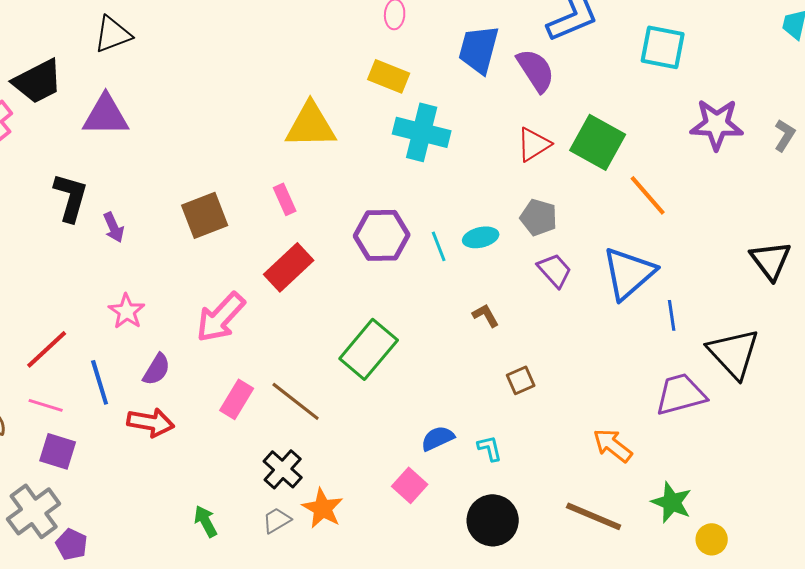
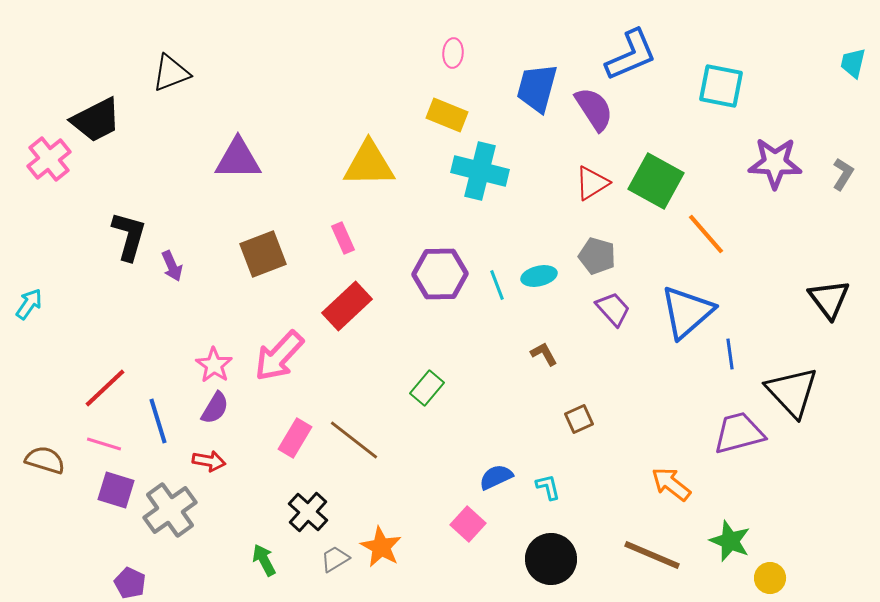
purple triangle: (106, 115) -> (238, 159), moved
pink star: (127, 311) -> (214, 365), moved
green rectangle: (369, 349) -> (427, 388), size x0.6
red arrow: (151, 422) -> (209, 461), size x0.7
black cross: (283, 469) -> (308, 512), moved
gray cross: (34, 511) -> (170, 510), moved

